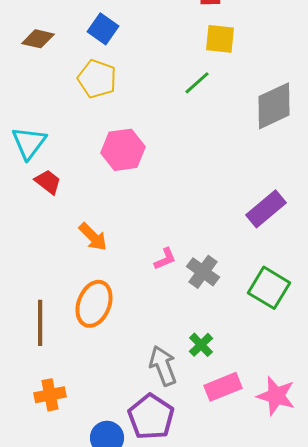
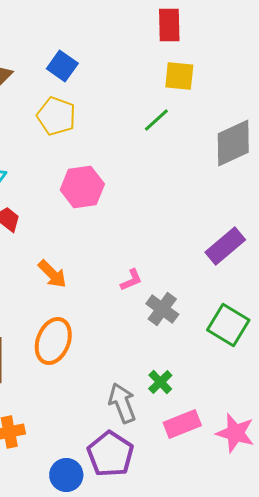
pink L-shape: (165, 259) -> (131, 280), moved

